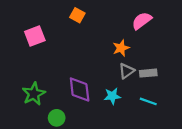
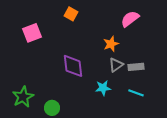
purple diamond: (80, 89) -> (73, 66), moved
green star: (34, 94) -> (23, 97), moved

